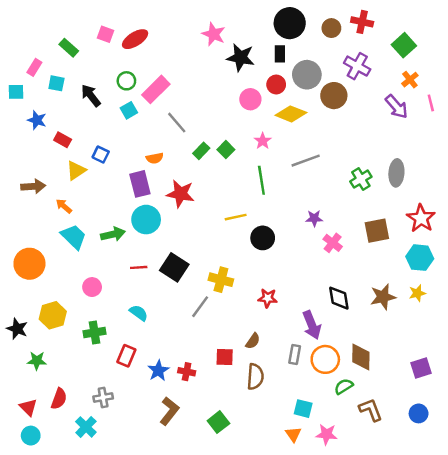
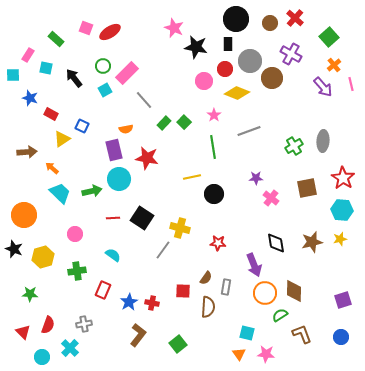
red cross: (362, 22) -> (295, 18), turned 30
black star: (17, 329) -> (14, 249), moved
gray rectangle: (295, 355) -> (226, 287), moved
cyan circle: (31, 436) -> (42, 357), moved

